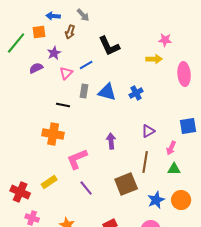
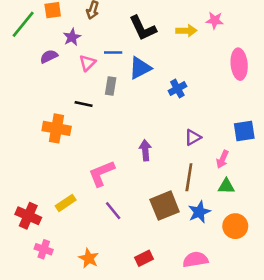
yellow arrow: (154, 59) -> (186, 31), moved
blue line: (86, 65) -> (113, 53), turned 32
blue triangle: (107, 92) -> (140, 68), moved, turned -42
orange cross: (53, 134) -> (57, 128), moved
blue star: (156, 200) -> (199, 212), moved

